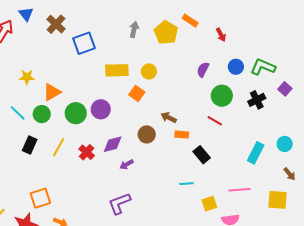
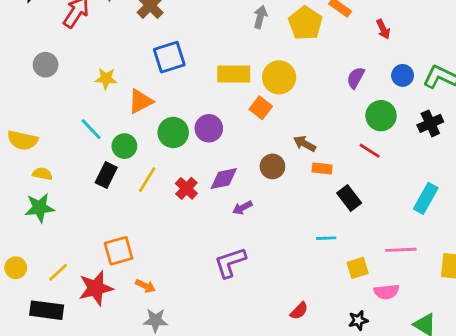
blue square: (84, 43) -> (169, 57), moved
yellow circle: (149, 71) -> (279, 77), size x1.5
green circle: (42, 114) -> (124, 146), moved

